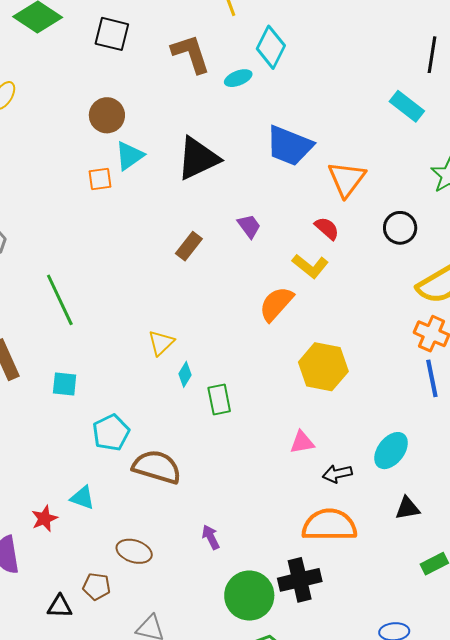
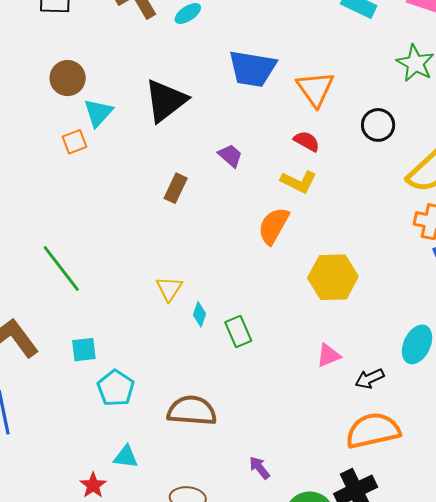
cyan pentagon: (111, 433) -> (116, 388), moved

